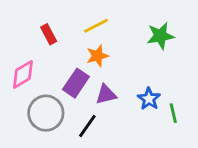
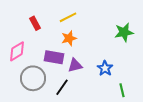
green star: (160, 36) -> (124, 32), moved
purple rectangle: (76, 83) -> (54, 57), turned 66
green line: (173, 113) -> (122, 90), moved

